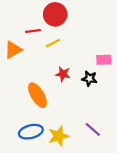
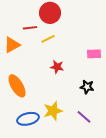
black star: (89, 79) -> (87, 87), moved
orange ellipse: (37, 95) -> (17, 86), moved
yellow star: (58, 136) -> (53, 111), moved

